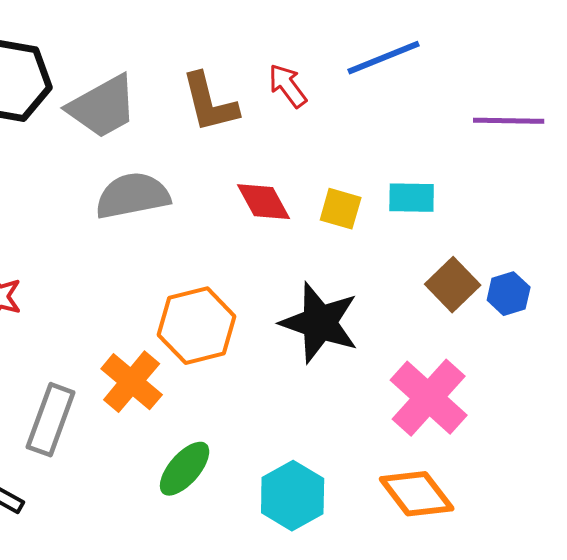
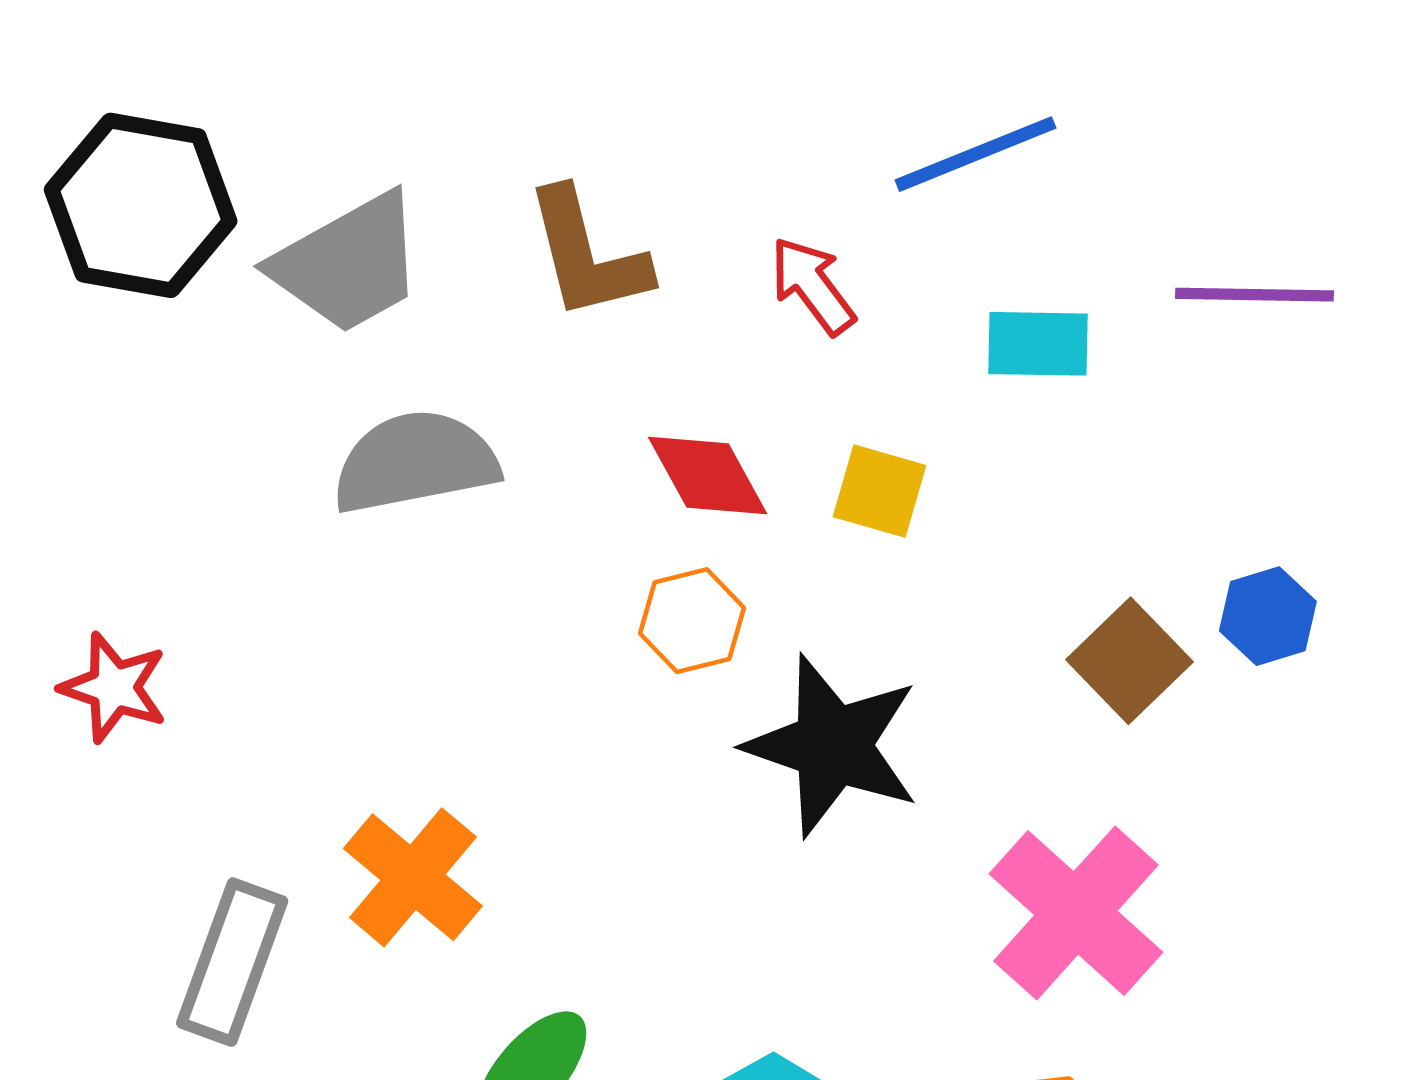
red arrow: (288, 86) -> (813, 286), moved
cyan rectangle: (412, 198) -> (1038, 344), moved
blue hexagon: (509, 294) -> (1268, 616), moved
orange hexagon: (197, 326) -> (692, 621), moved, size x0.6

